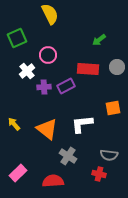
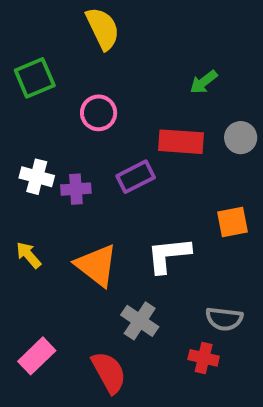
white cross: (27, 71) -> (37, 177), moved, turned -35
purple cross: (44, 87) -> (76, 189), moved
red semicircle: (53, 181) -> (109, 372), turned 65

